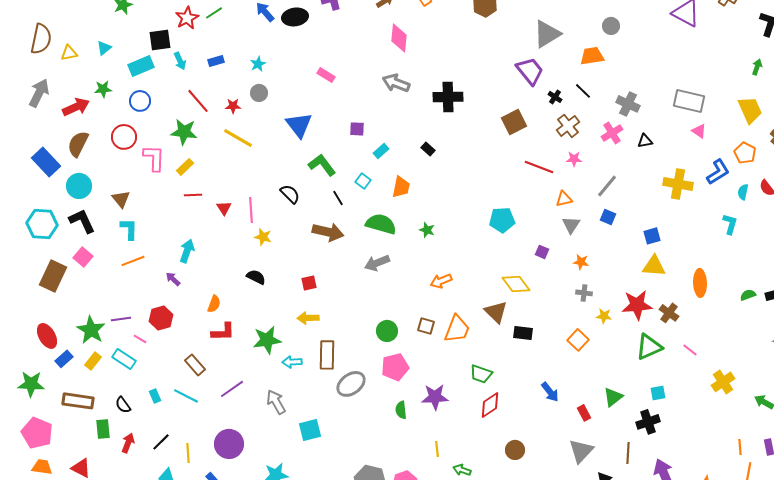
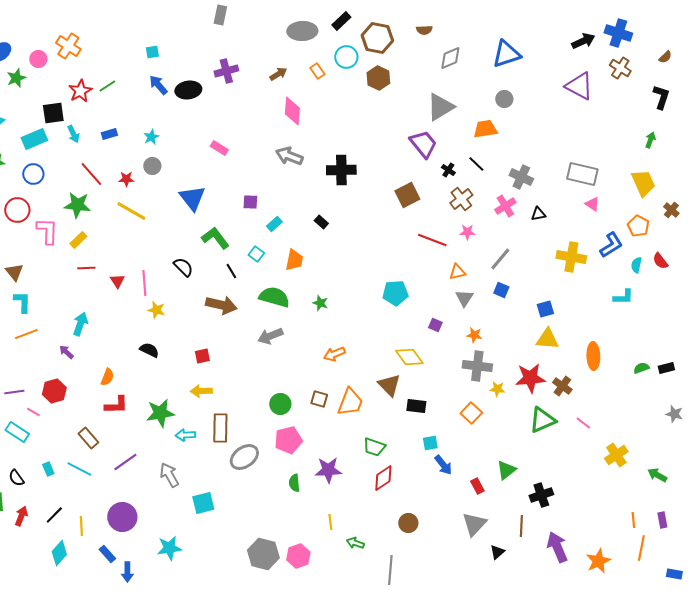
cyan L-shape: (730, 224) -> (623, 297), turned 75
gray cross: (584, 293) -> (477, 366), size x1.8
cyan square: (658, 393) -> (430, 443), moved

